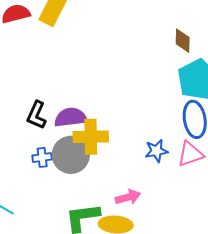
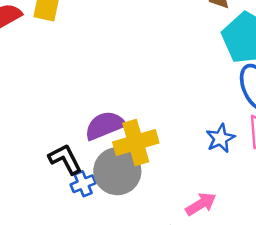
black L-shape: (37, 115) -> (65, 159), moved, turned 144

